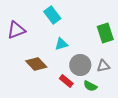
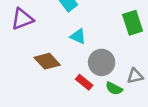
cyan triangle: (61, 44) -> (78, 36), turned 40
gray triangle: (103, 66) -> (135, 76), moved

